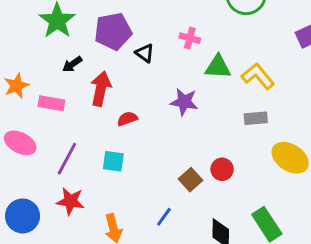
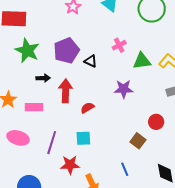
pink cross: (190, 38) -> (119, 45), turned -32
black arrow: (72, 64) -> (43, 78), turned -136
red circle: (222, 169) -> (156, 122), moved
red star: (70, 201) -> (70, 165), moved
blue line: (164, 217) -> (125, 169), turned -48

